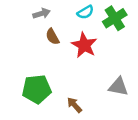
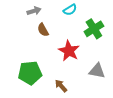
green cross: (115, 18) -> (94, 29), moved
red star: (84, 45) -> (69, 51), moved

